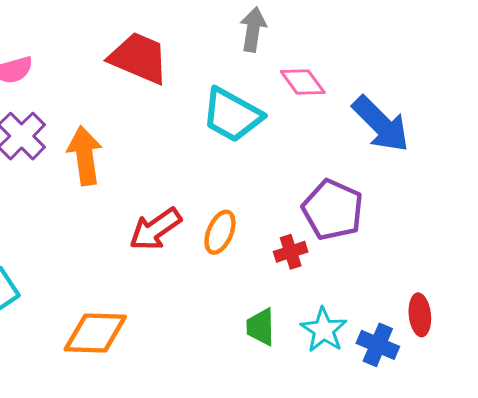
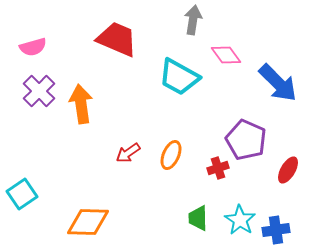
red arrow: (155, 229) -> (128, 153), size x0.7
red ellipse: (420, 315) -> (288, 170), moved, turned 36
blue cross: (378, 345) -> (276, 230), turned -32

